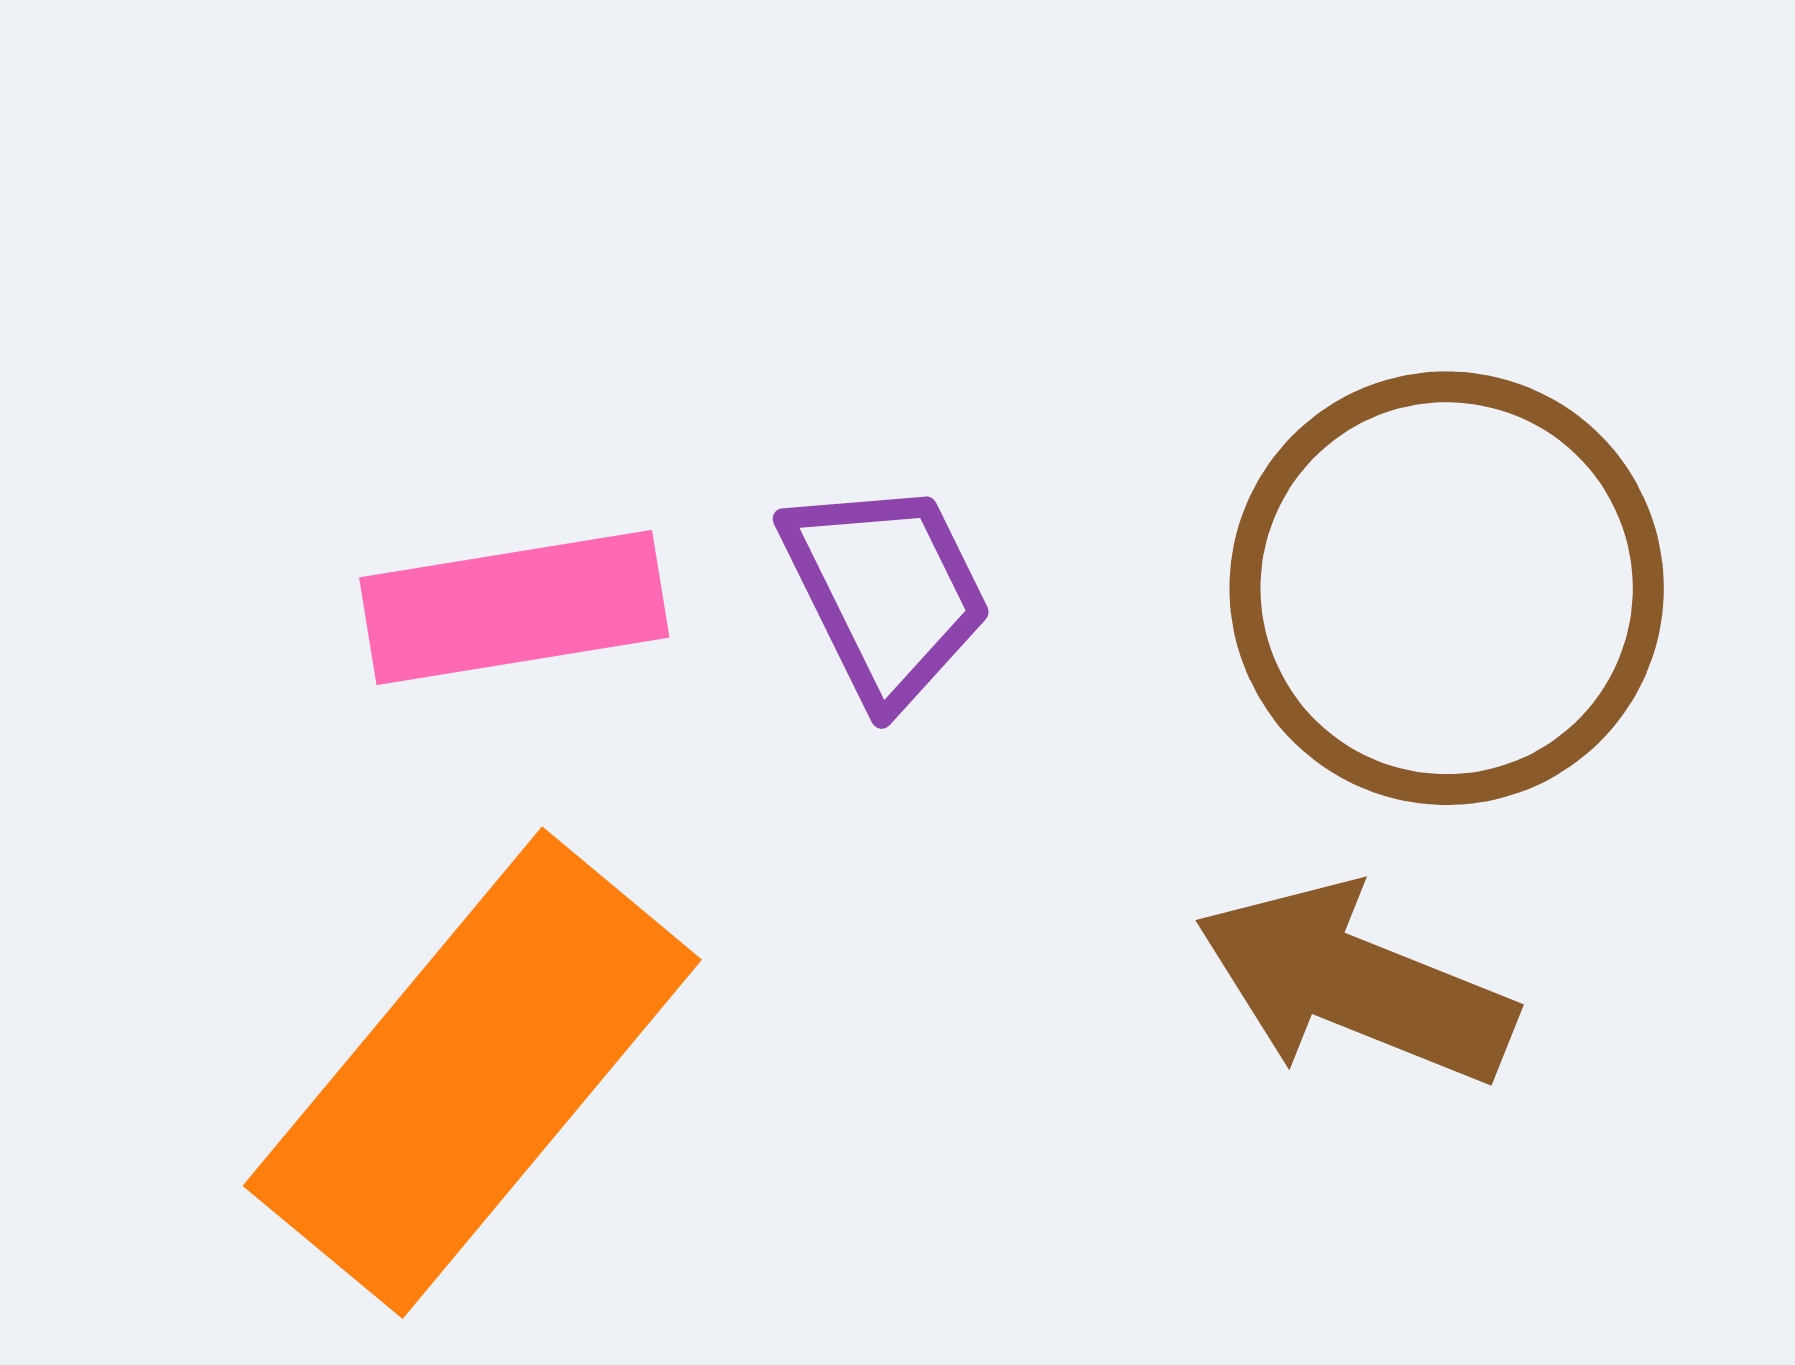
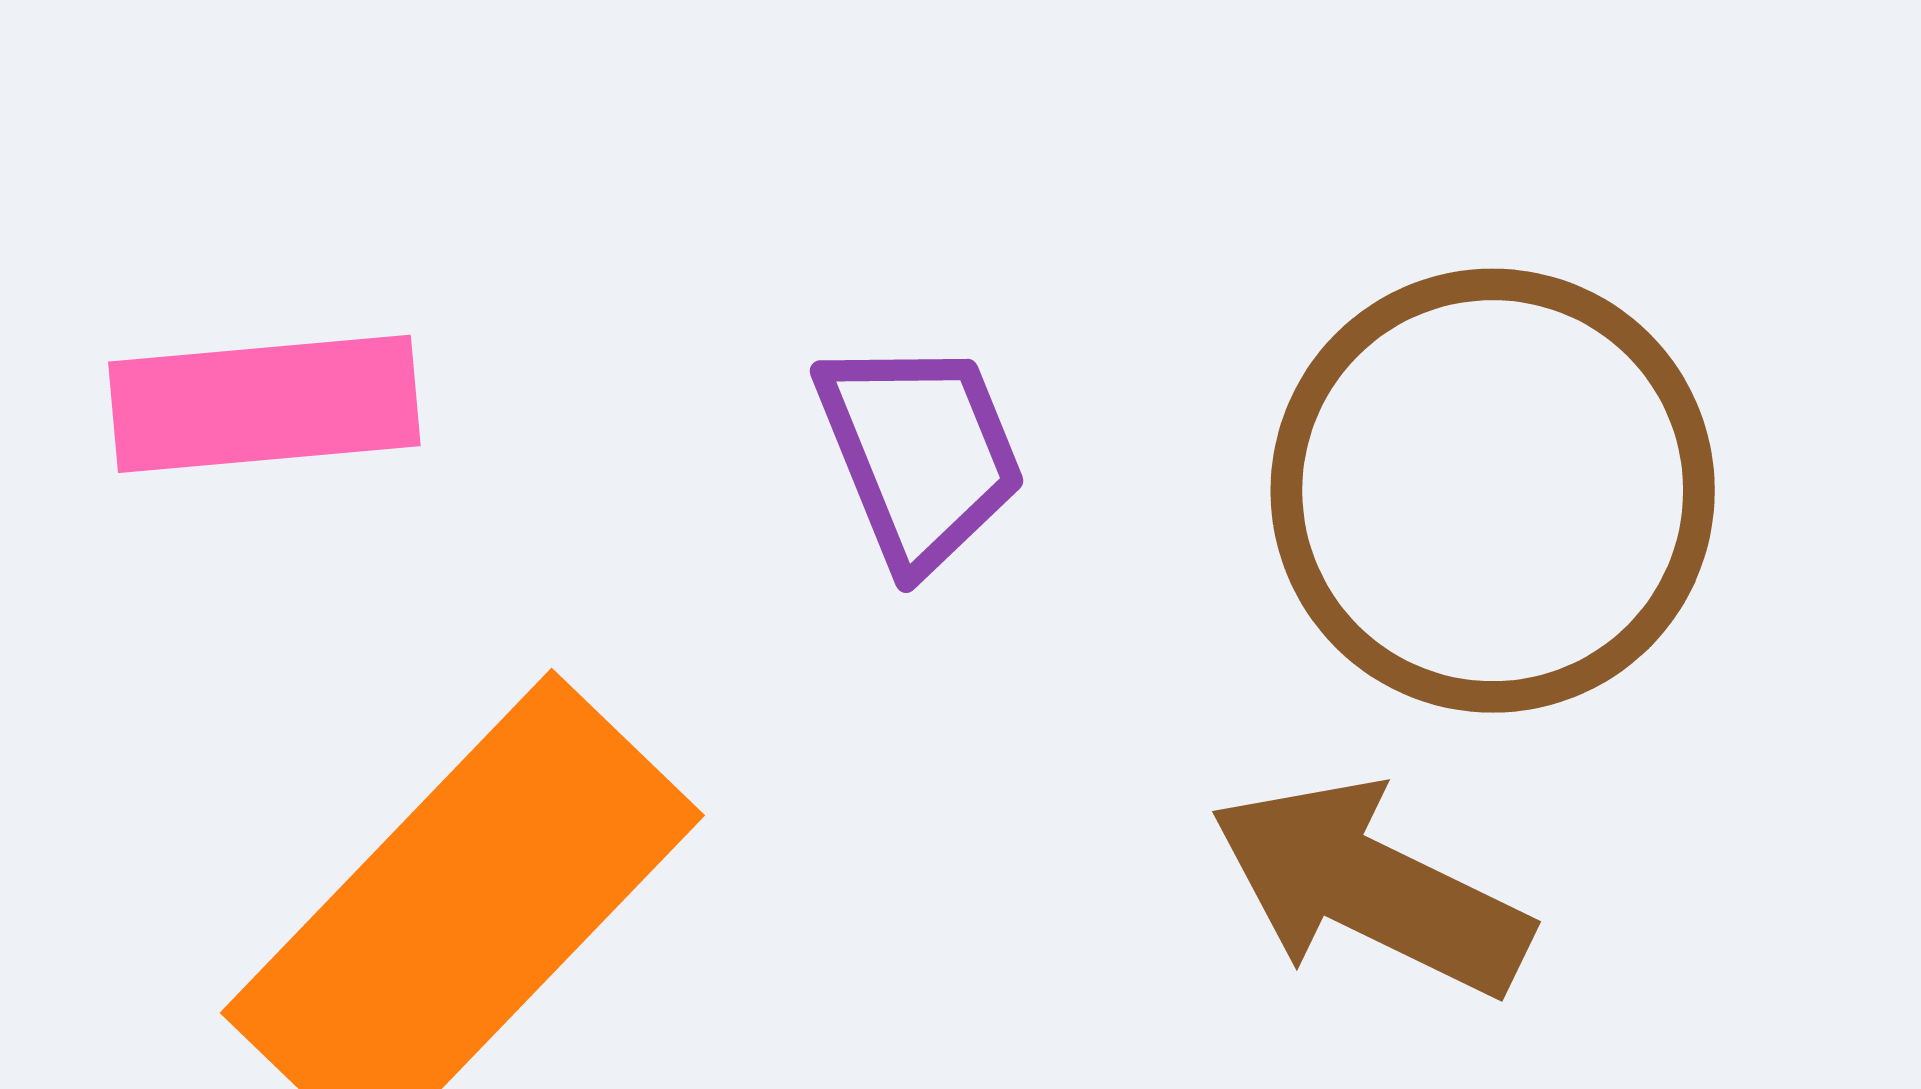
pink rectangle: (514, 607) -> (264, 404), moved

